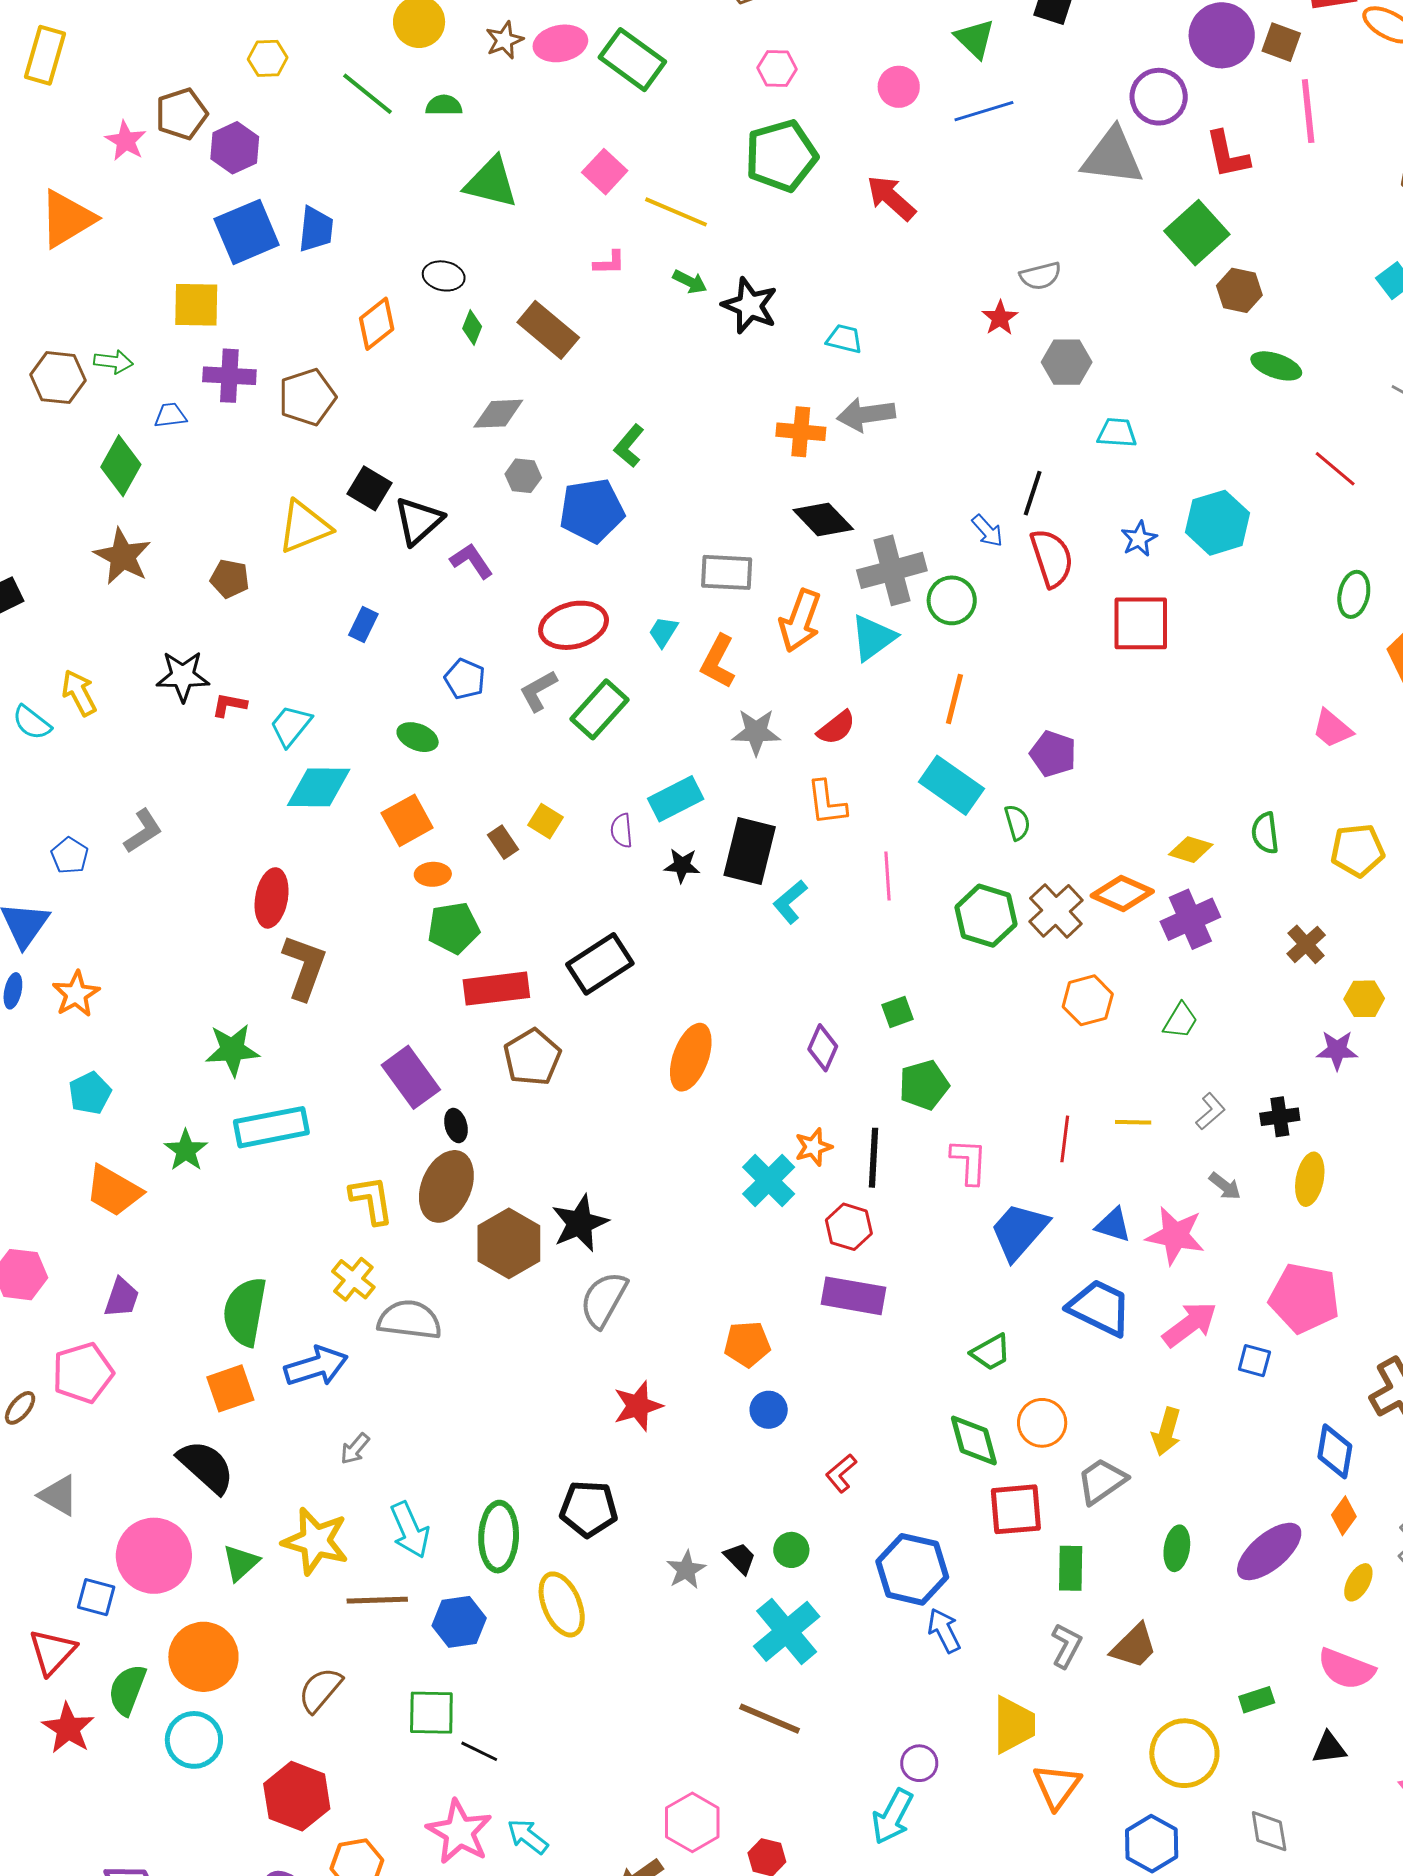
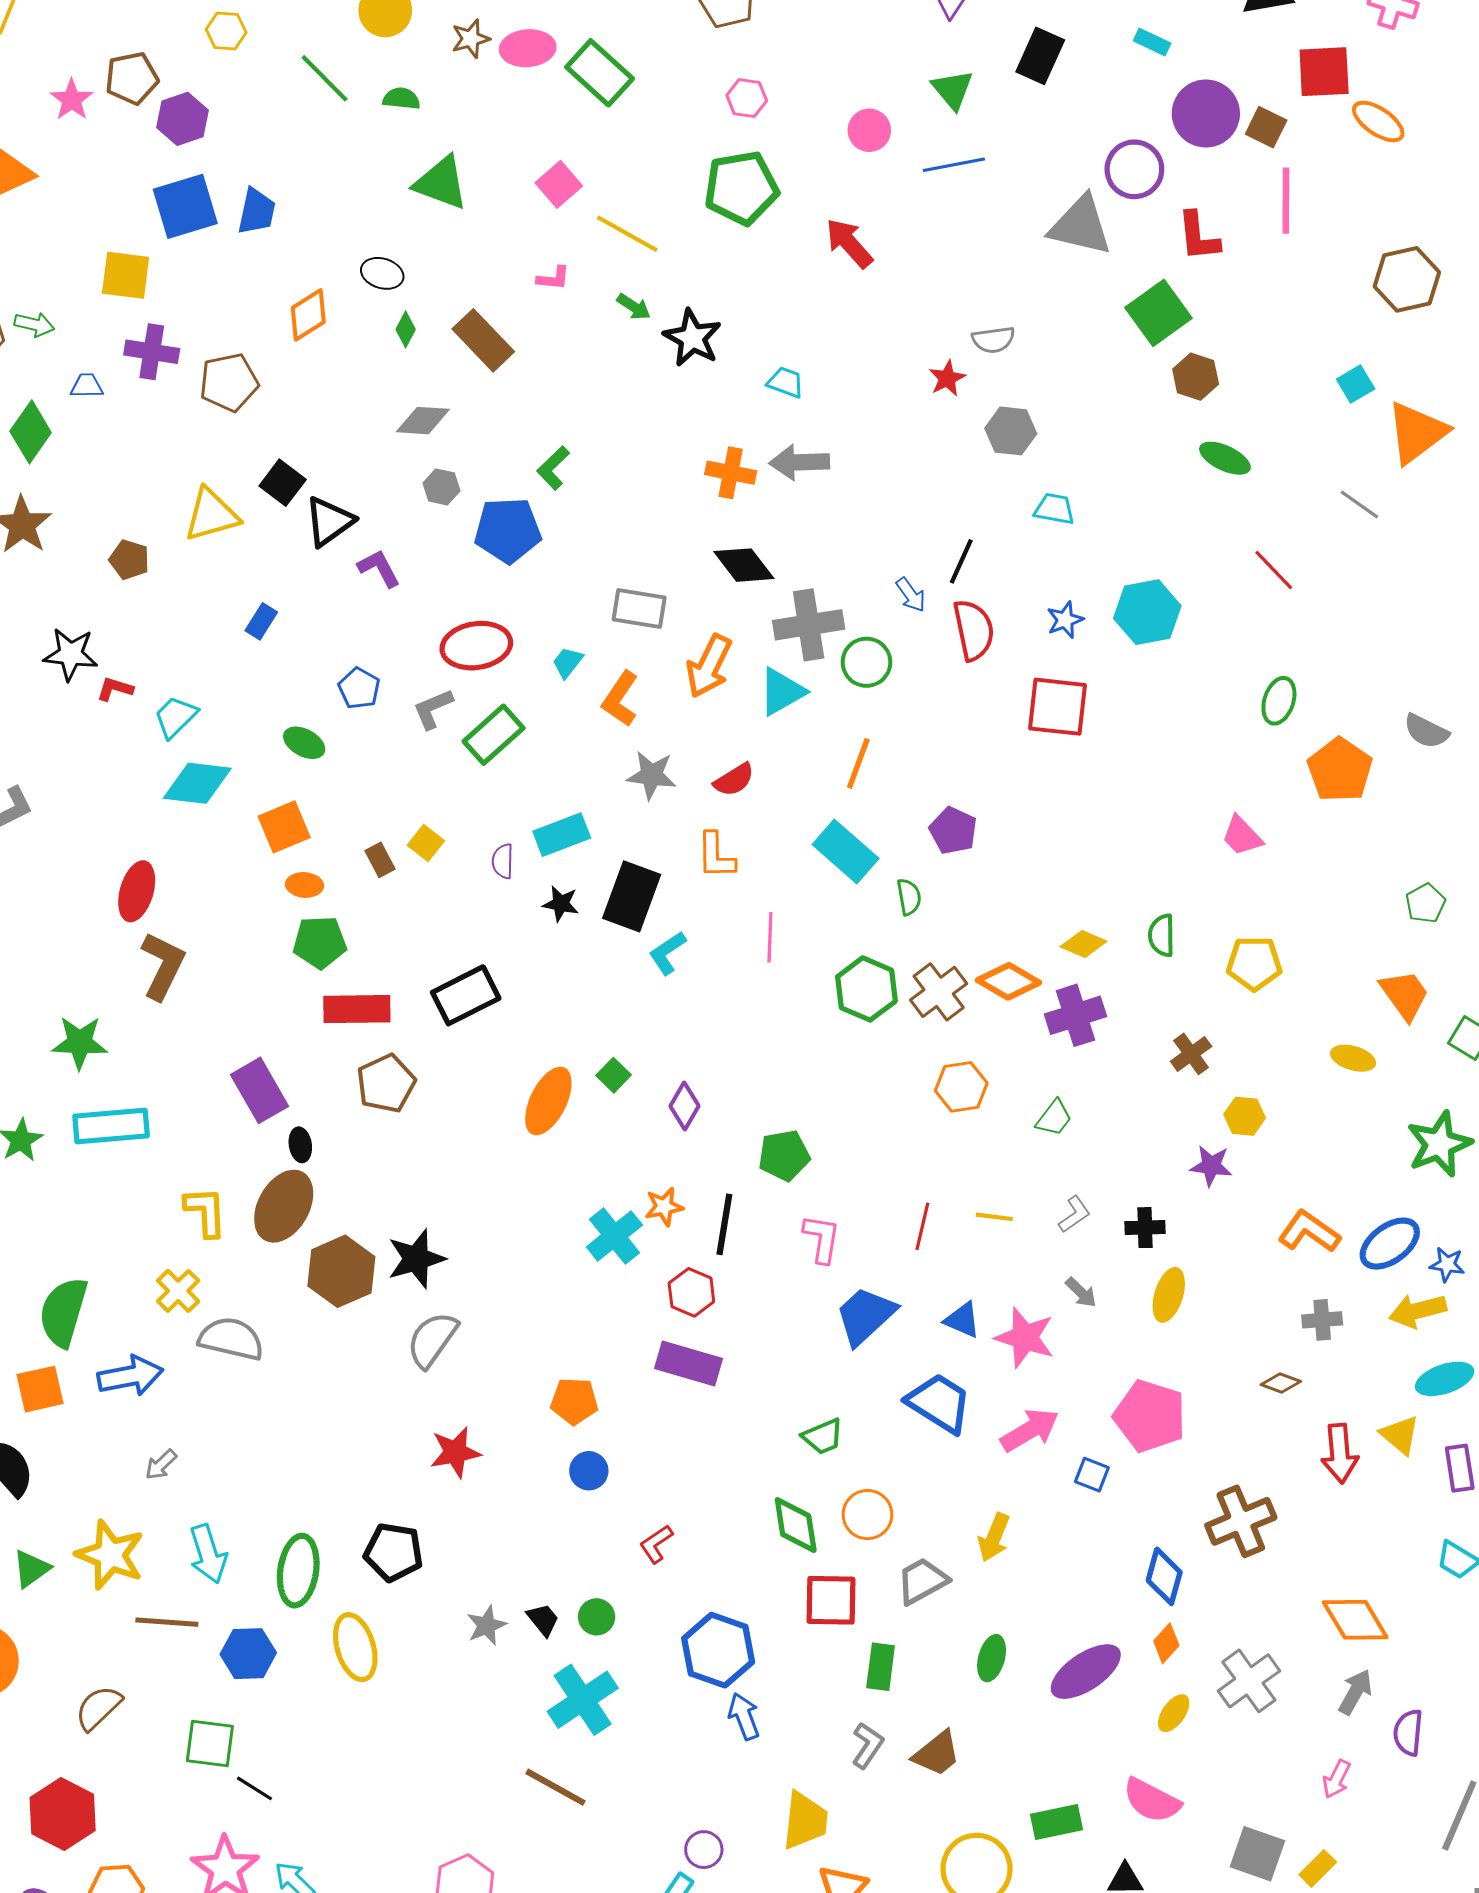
green square: (897, 1012) -> (614, 1075), moved, turned -32
green rectangle: (1257, 1700) -> (1056, 1822), size x1.4

